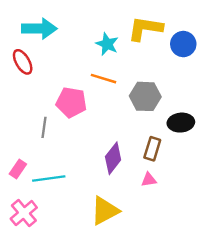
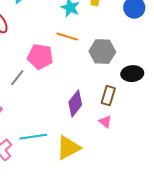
gray line: (44, 127) -> (17, 78), turned 30
cyan line: (49, 179) -> (33, 137), moved
pink triangle: (149, 180) -> (105, 122), turned 48

